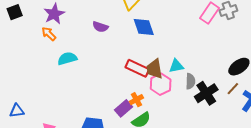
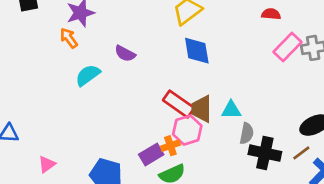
purple semicircle: (100, 27) -> (125, 54), moved
cyan semicircle: (67, 59) -> (88, 75), turned -30
pink hexagon: (161, 84) -> (187, 130), moved
black cross: (206, 93) -> (265, 153), turned 35

